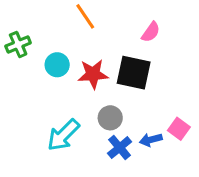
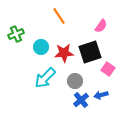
black square: (134, 73) -> (90, 52), turned -30
pink square: (179, 129) -> (108, 69), moved
cyan arrow: (63, 135) -> (45, 78), moved

